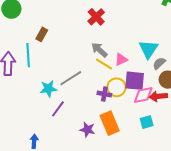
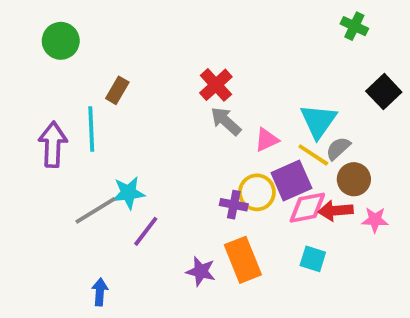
red cross: (96, 17) -> (216, 85), moved
yellow line: (104, 64) -> (313, 155), moved
gray line: (71, 78) -> (96, 210), moved
purple square: (135, 81) -> (291, 181), turned -30
cyan square: (147, 122) -> (313, 259), turned 32

